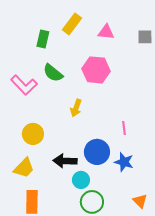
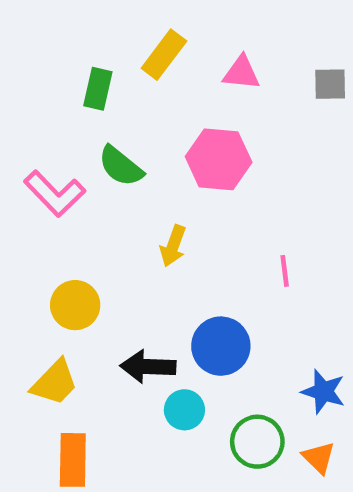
pink line: (124, 128) -> (285, 271), moved
blue star: (124, 162) -> (323, 392), moved
green circle: (92, 202) -> (257, 442), moved

